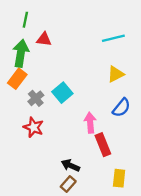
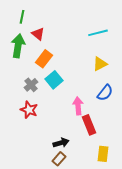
red triangle: (44, 39) -> (38, 34), turned 32
orange rectangle: (17, 79) -> (44, 59), moved
black arrow: (70, 165) -> (61, 143), turned 140

